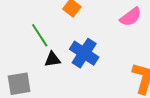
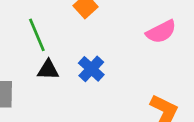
blue cross: (84, 53) -> (91, 69), size x0.7

